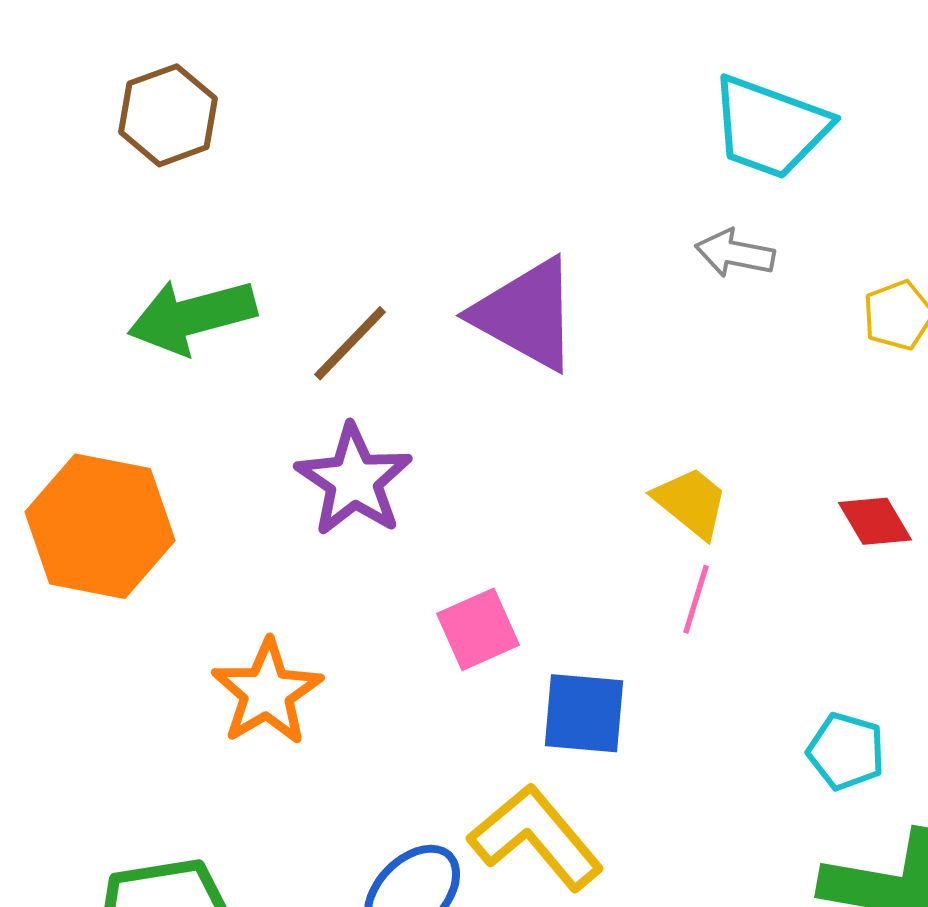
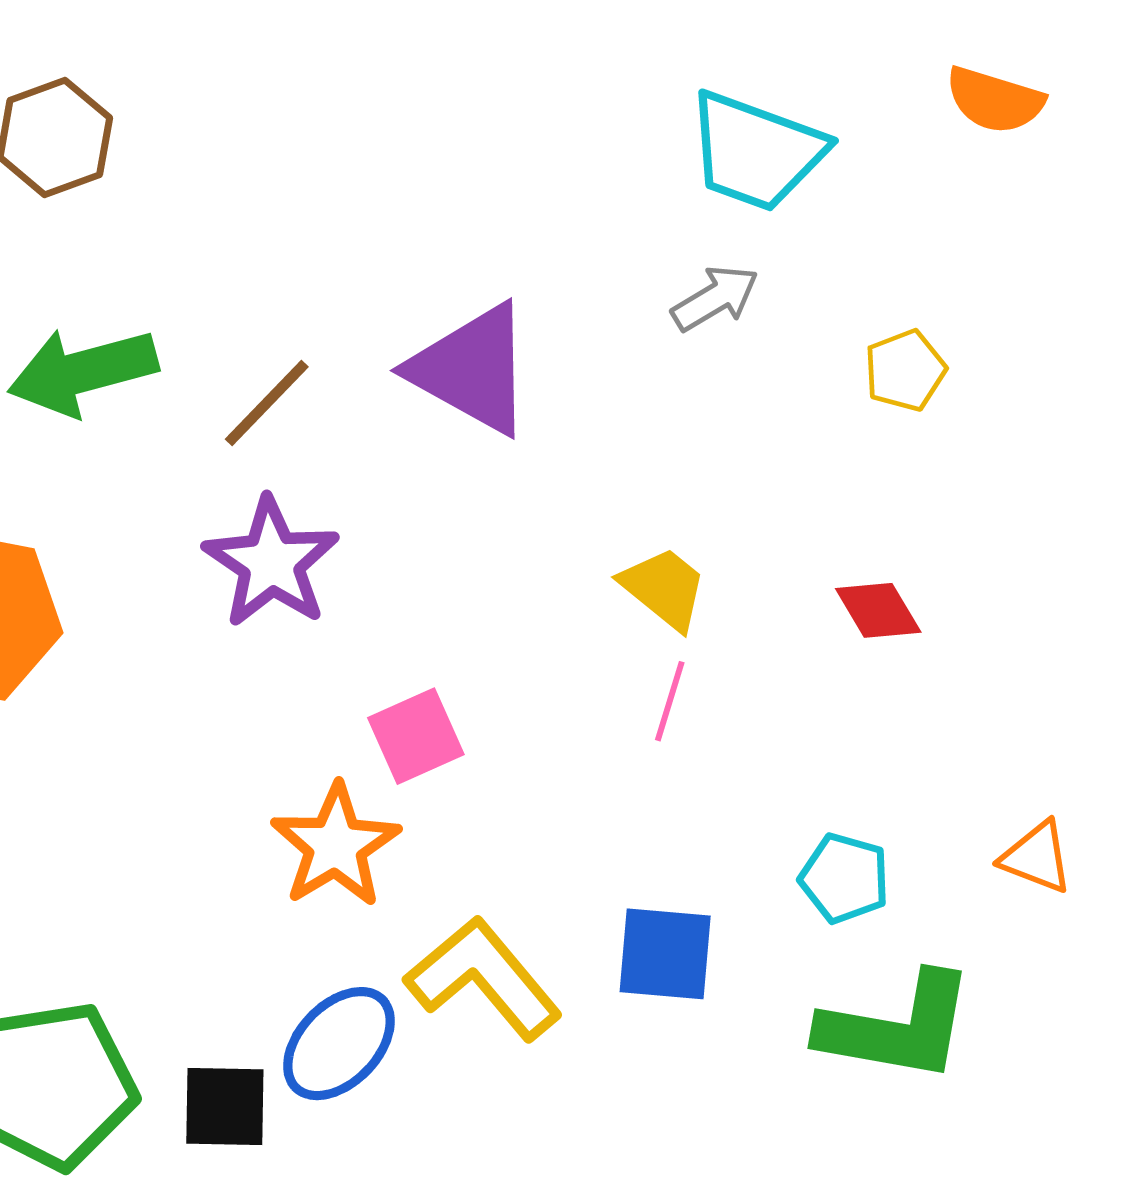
gray arrow: (735, 253) -> (715, 298), turned 138
orange star: (267, 692) -> (335, 846), moved
blue square: (584, 713) -> (665, 954), moved

